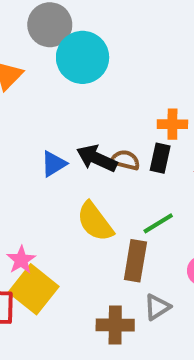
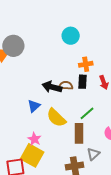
gray circle: (50, 25) -> (13, 46), moved
cyan circle: (83, 57) -> (71, 36), moved, size x0.7
blue triangle: (54, 164) -> (34, 106), moved
pink star: (21, 260) -> (34, 139), moved

